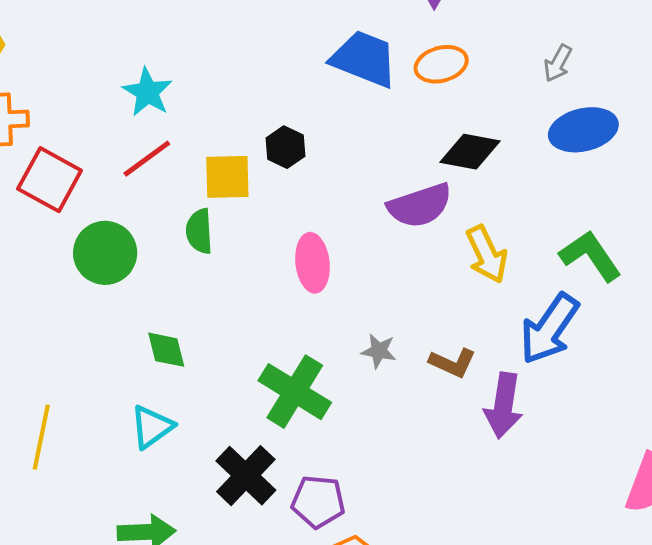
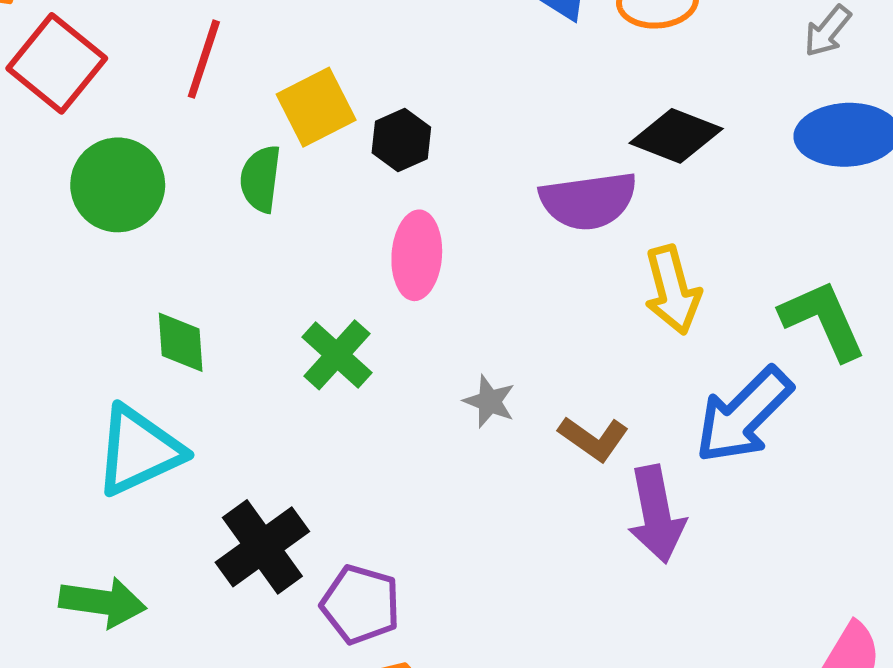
black hexagon: (285, 147) -> (401, 140), moved
red line: (147, 159) -> (204, 59), turned -46
yellow square: (227, 177) -> (316, 107), turned -36
green cross: (295, 392) -> (337, 355), moved, size x0.7
purple arrow: (504, 405) -> (656, 514), turned -30
cyan triangle: (152, 427) -> (139, 450), size x1.4

